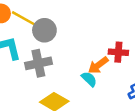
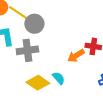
cyan semicircle: (89, 79) -> (59, 78), moved

